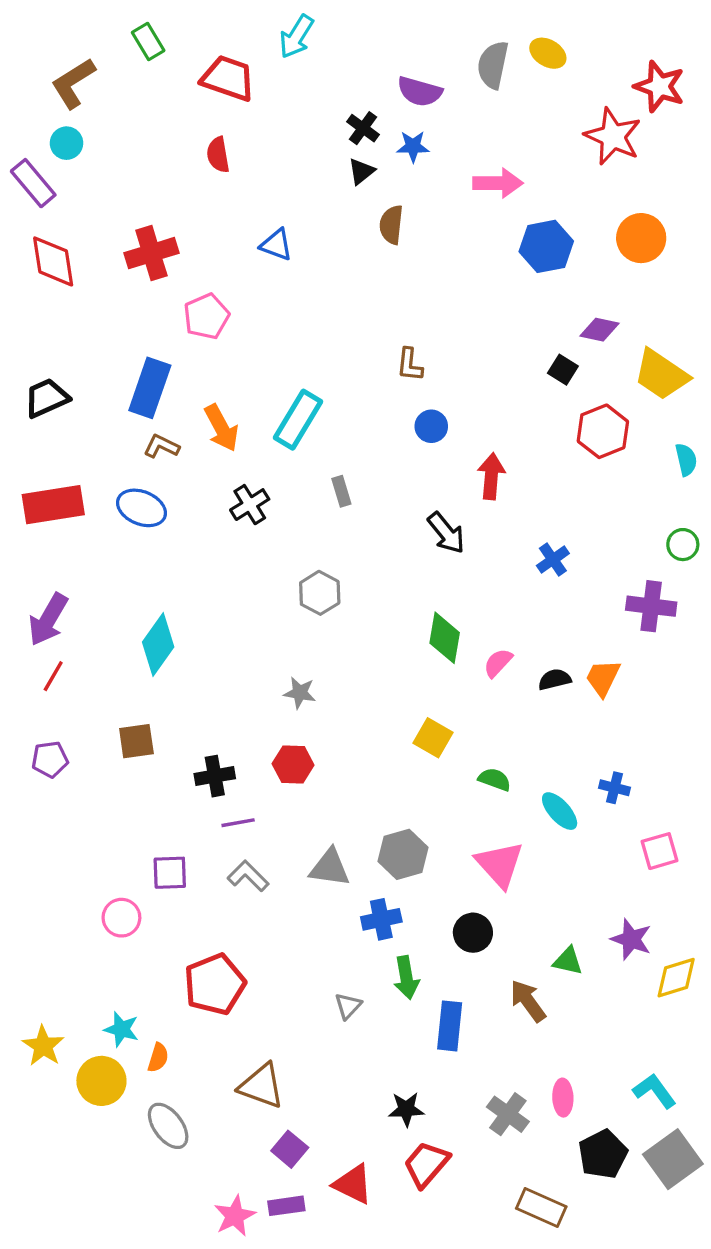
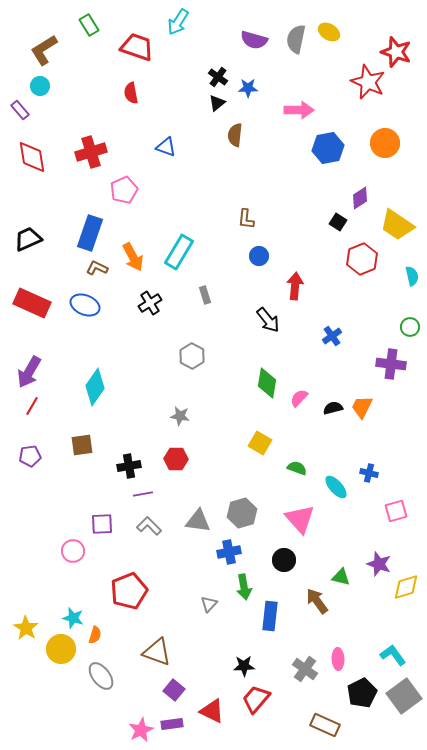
purple semicircle: (420, 91) -> (254, 40), moved
purple rectangle: (33, 183) -> (20, 110), size x0.7
purple diamond: (600, 330) -> (360, 198), turned -45
red rectangle: (53, 505) -> (32, 303), turned 33

